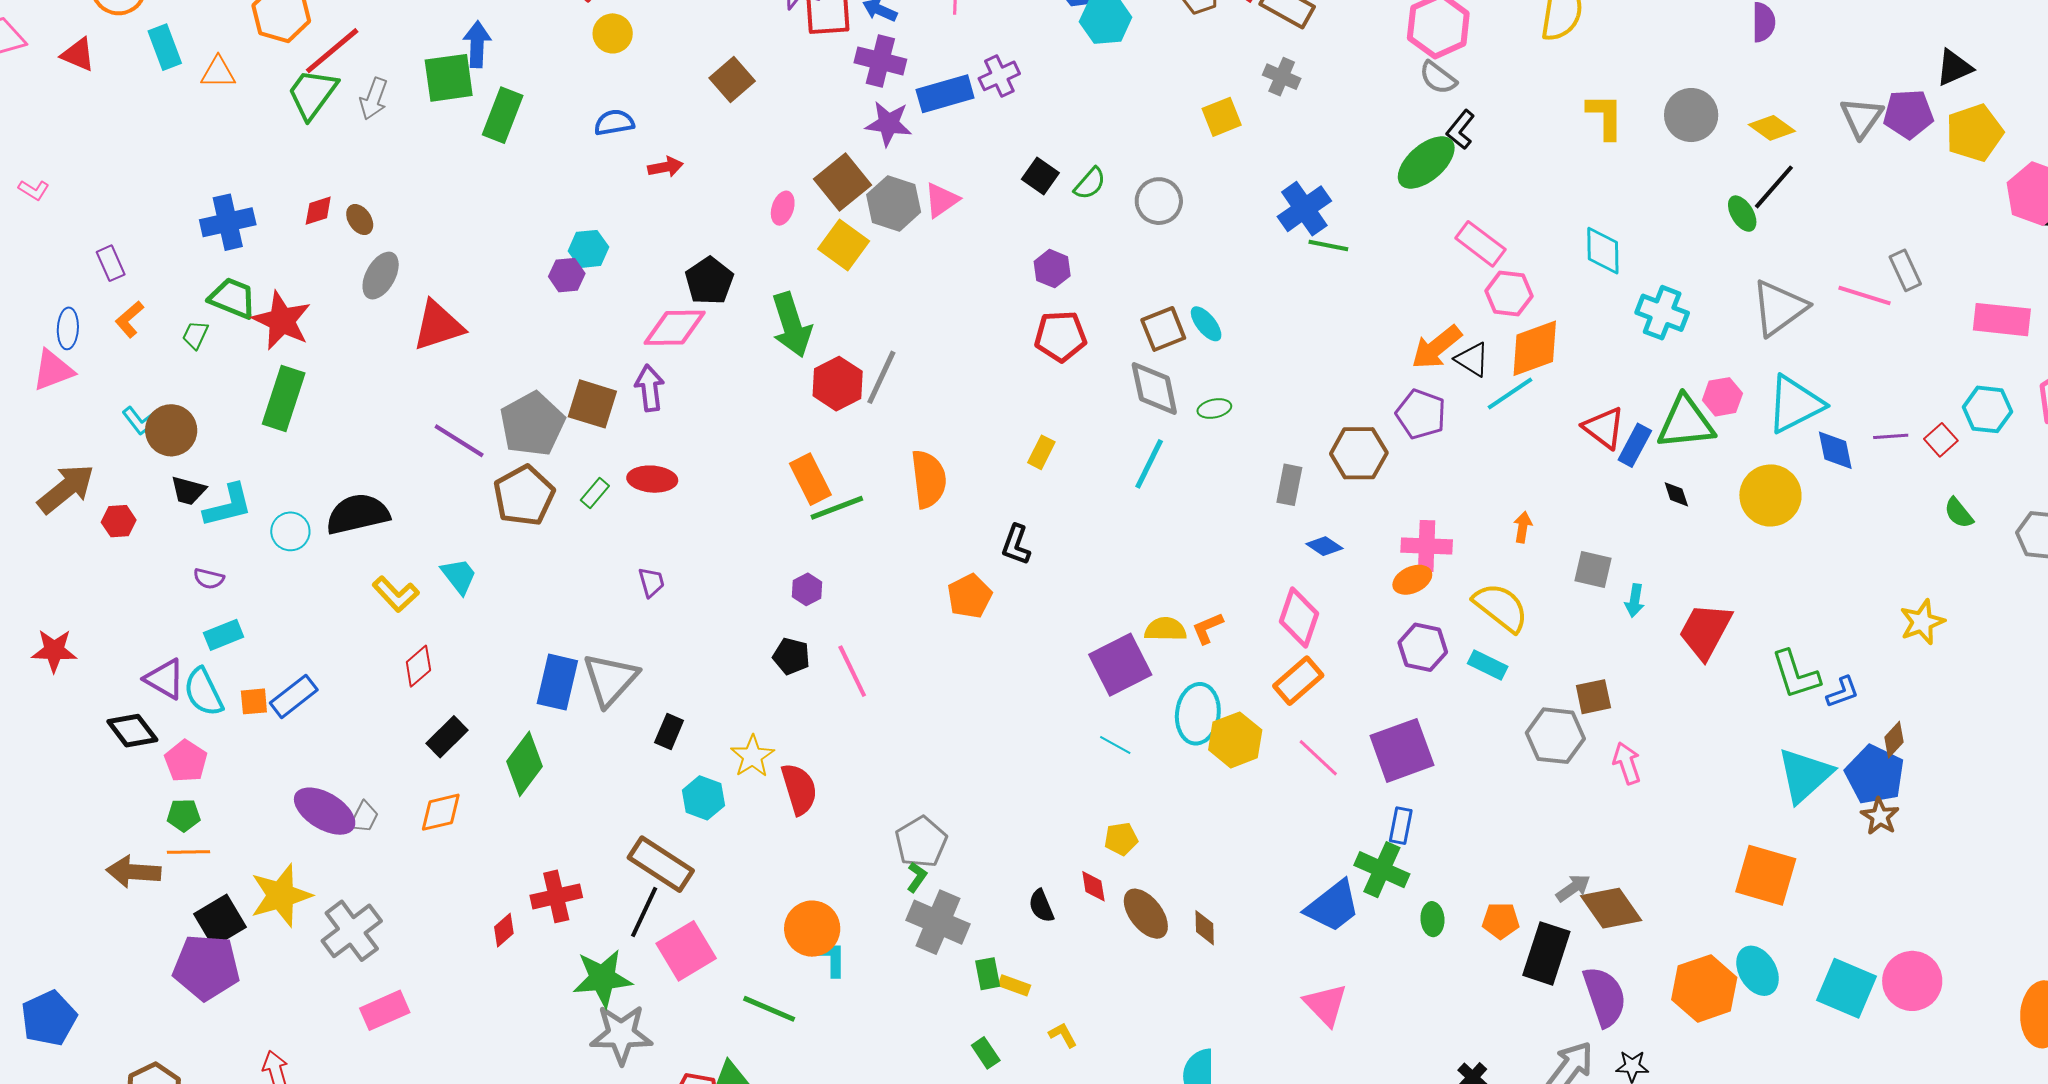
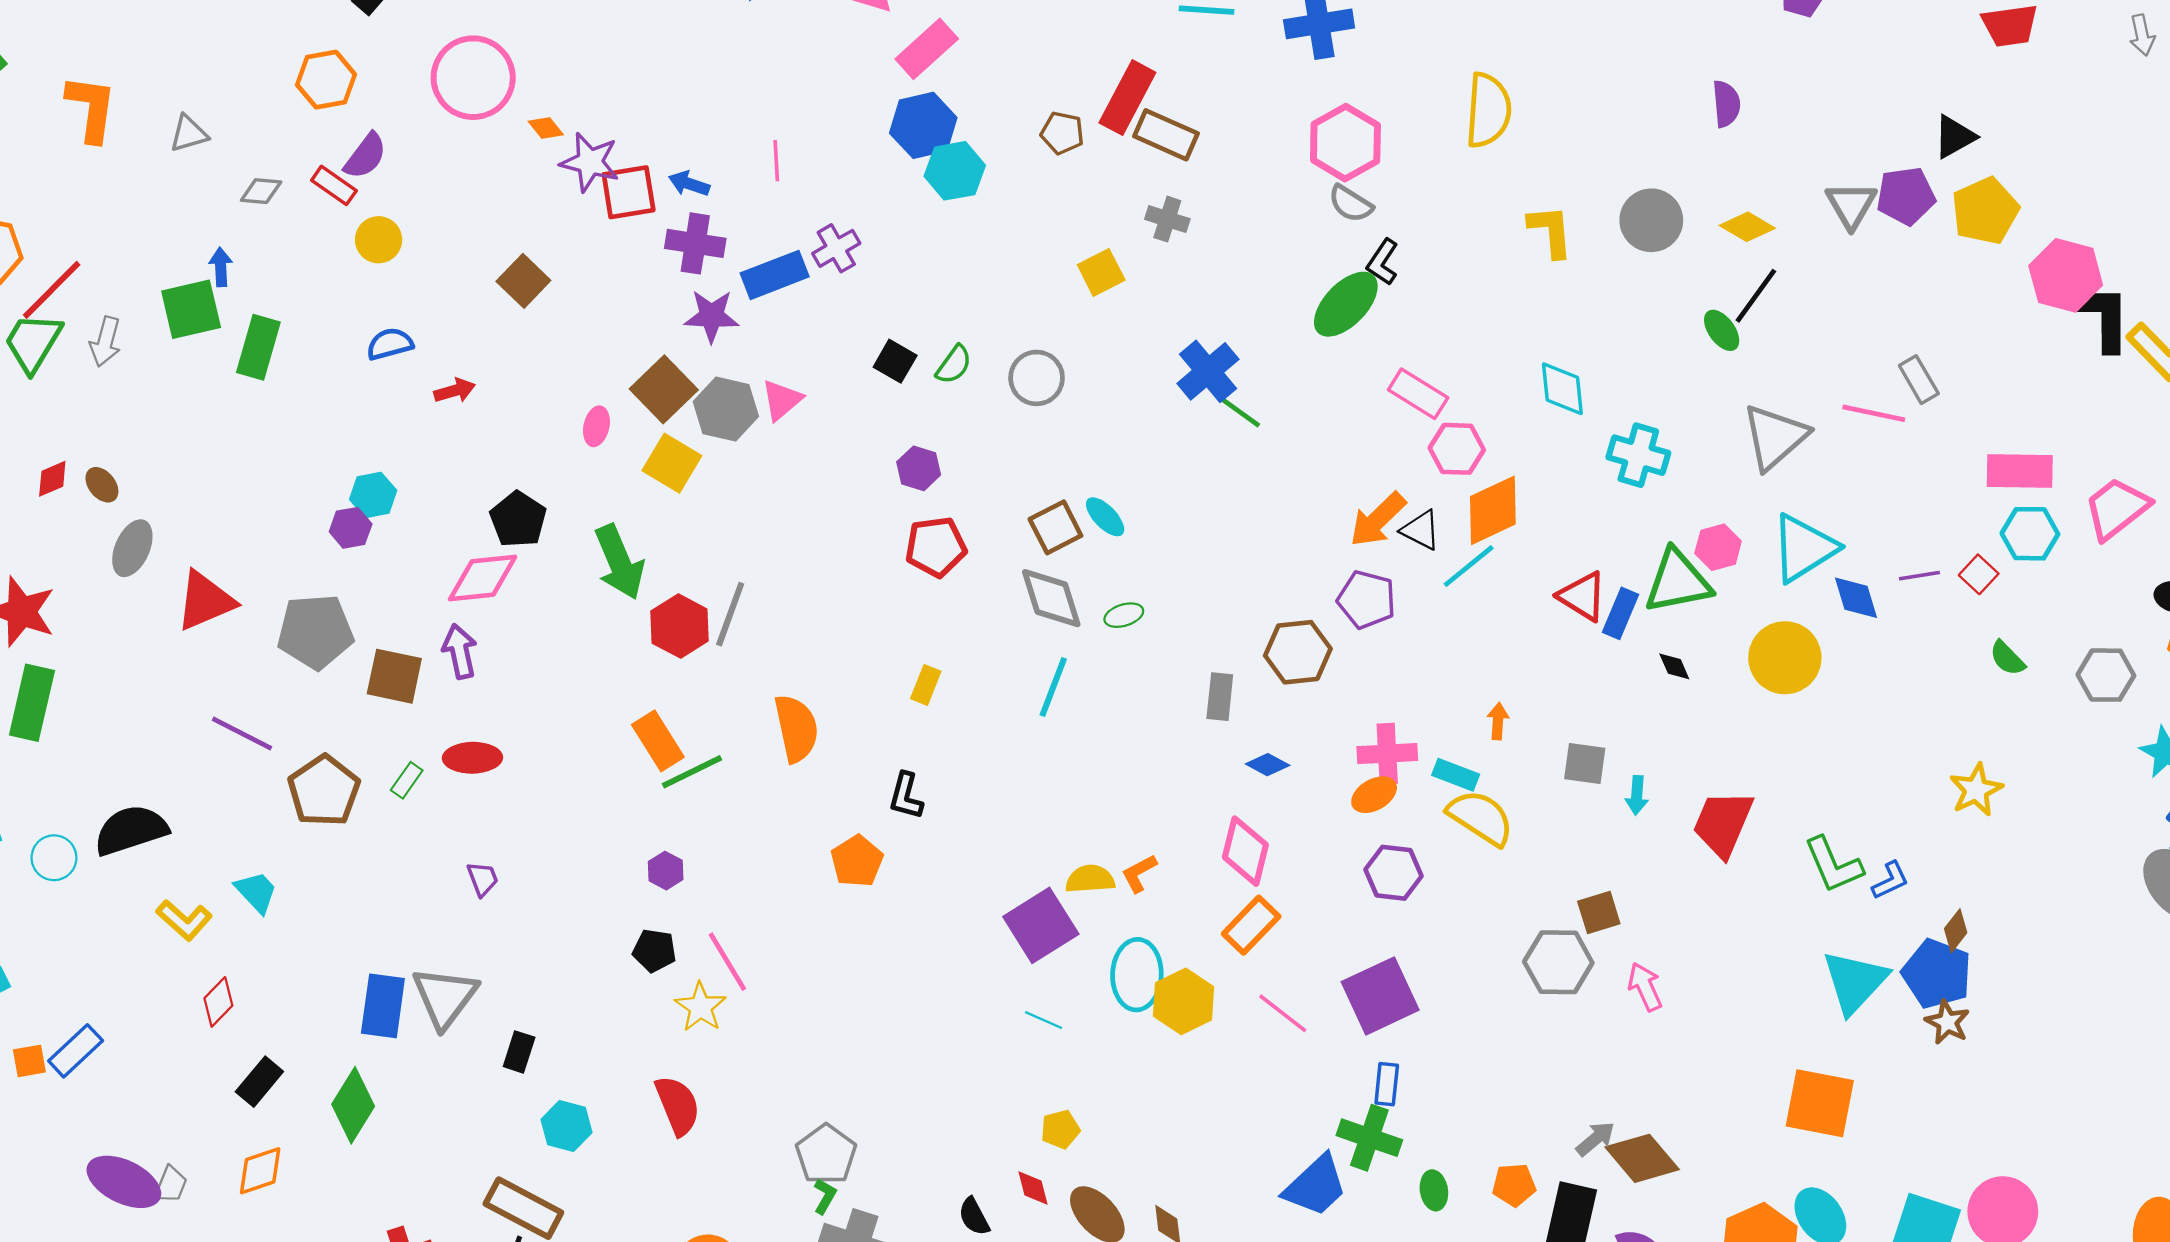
blue arrow: (477, 44) -> (221, 267), size x0.7
green line: (1328, 246) -> (1240, 412), turned 30
pink rectangle: (2002, 320) -> (2020, 471), moved
gray pentagon: (532, 424) -> (315, 632), moved, turned 30
cyan rectangle: (1488, 665) -> (1456, 775), moved
yellow star: (752, 756) -> (701, 1007), moved

